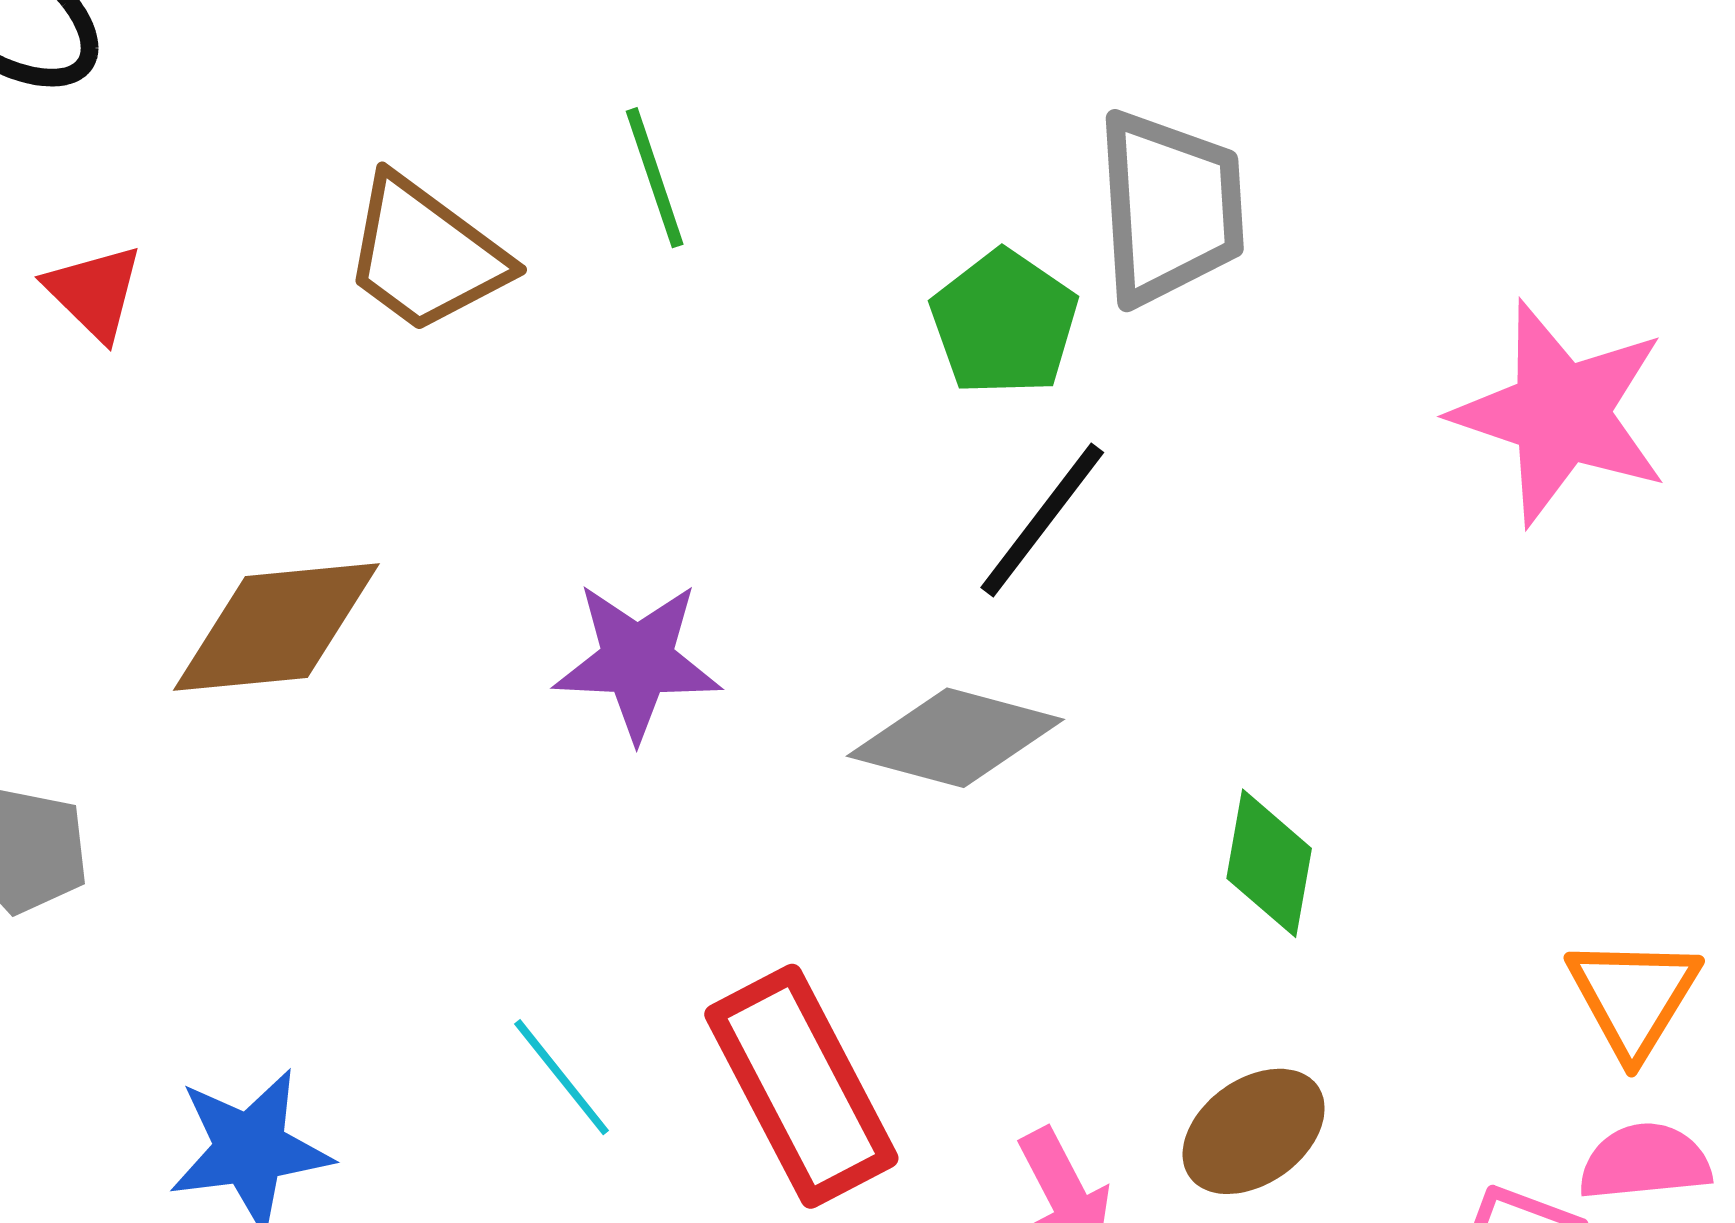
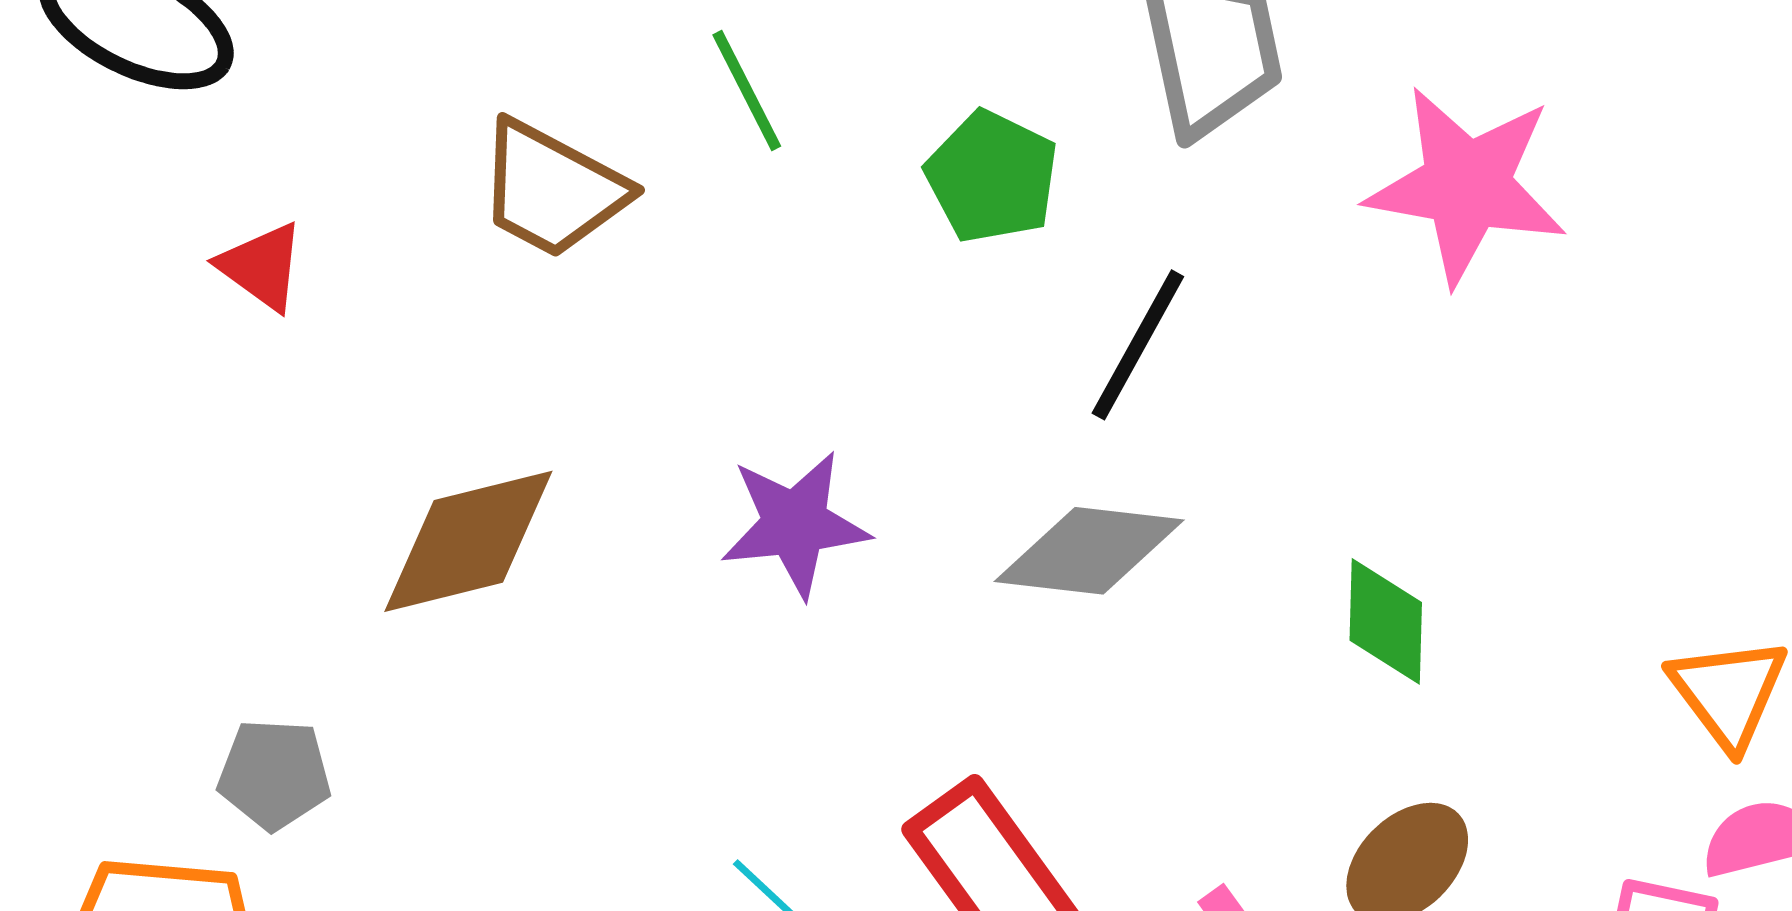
green pentagon: (1004, 323) -> (992, 177), moved
pink star: (1561, 413) -> (1467, 185), moved

